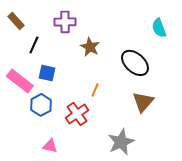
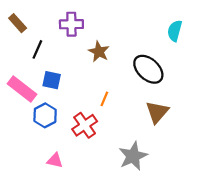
cyan semicircle: (159, 28) -> (175, 31), turned 36

